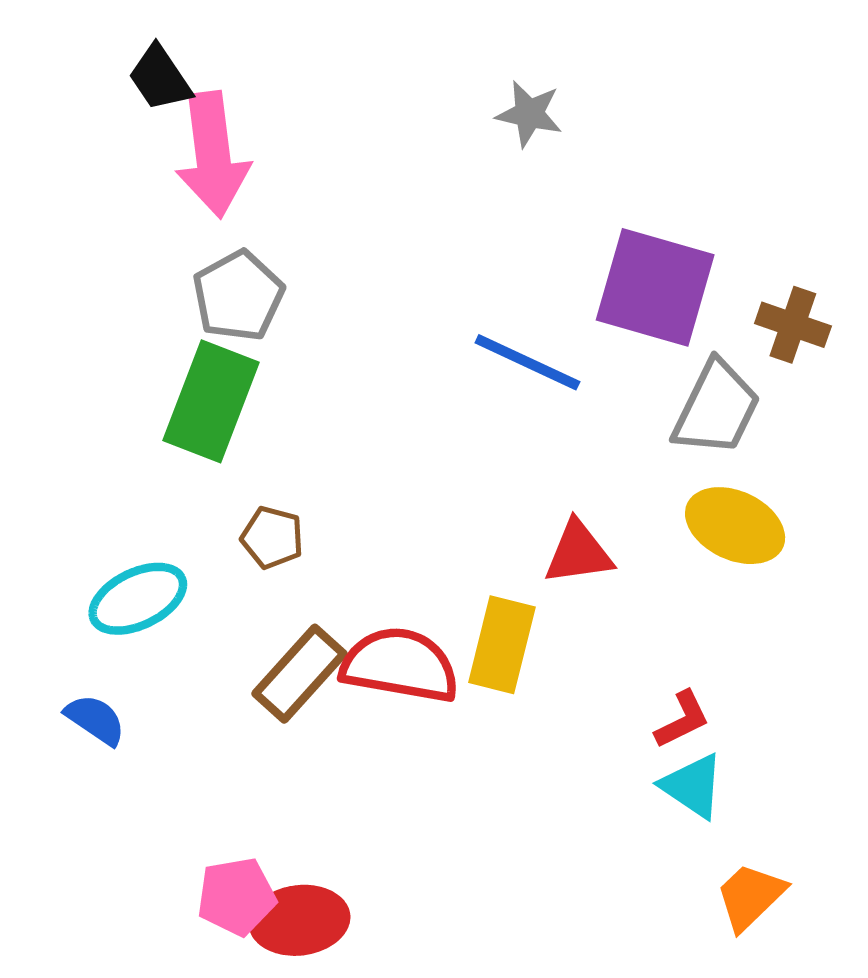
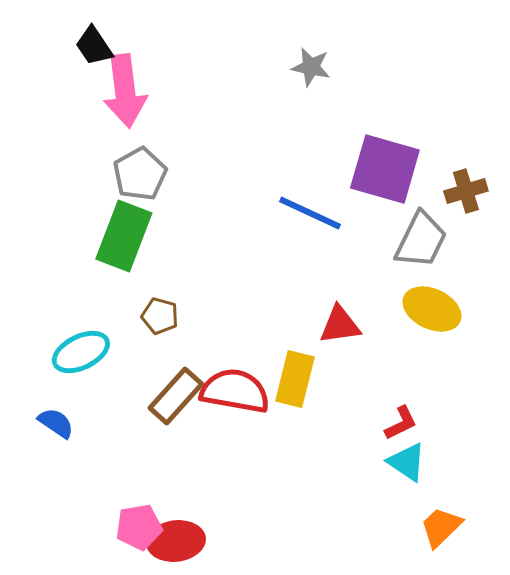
brown cross: (793, 325) -> (466, 191), turned -36

